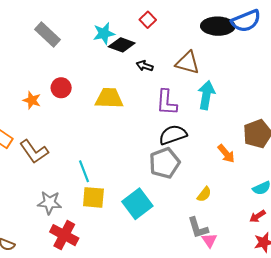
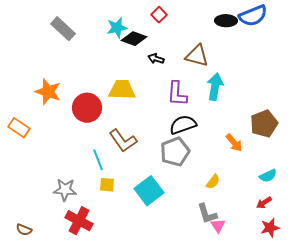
black ellipse: (218, 26) -> (226, 21), size x0.7
red circle: (61, 88) -> (87, 108), moved, size x1.5
orange star: (32, 100) -> (48, 92), size x1.5
brown L-shape: (34, 151) -> (123, 141), moved
yellow square: (93, 197) -> (107, 185), size x0.7

